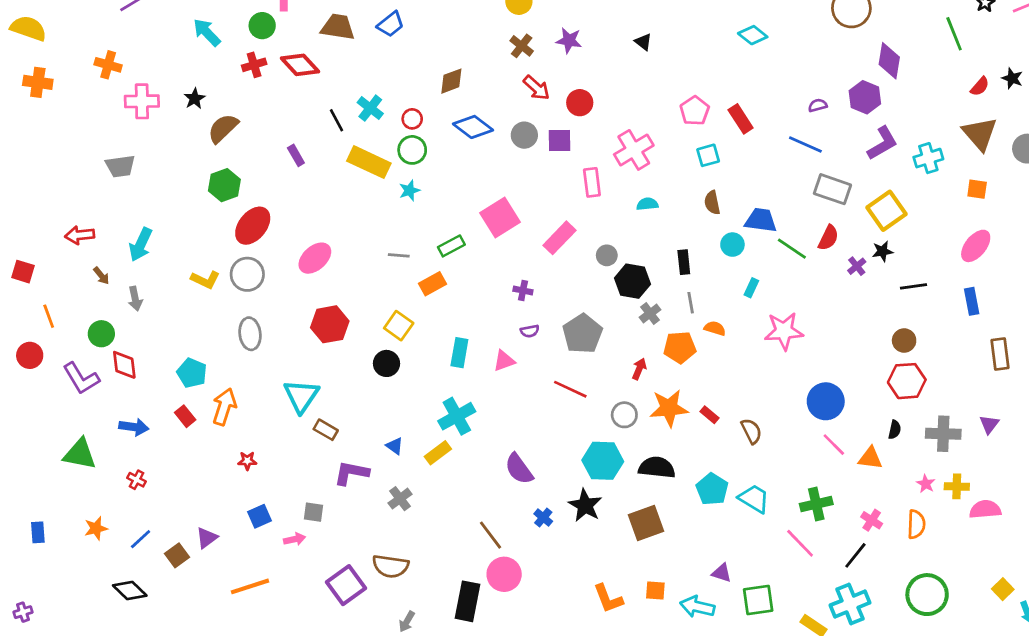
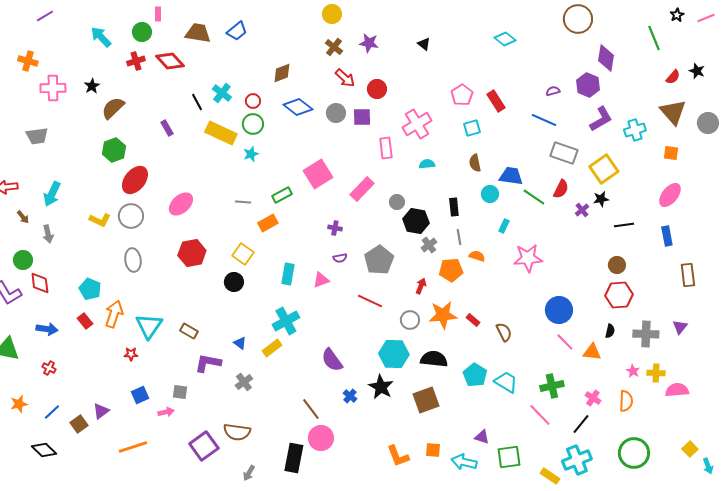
cyan triangle: (301, 396) -> (149, 326), moved

